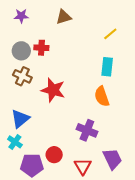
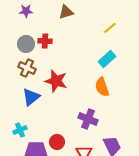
cyan rectangle: (107, 67) -> (107, 59), turned 42
blue triangle: (20, 119) -> (31, 97), moved
cyan cross: (15, 142) -> (20, 130), turned 32

